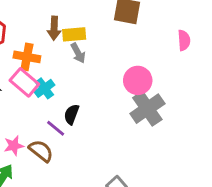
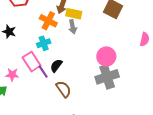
orange cross: (27, 57) -> (48, 21), moved
pink rectangle: (24, 82) -> (32, 62), moved
brown semicircle: (41, 151) -> (64, 89), moved

